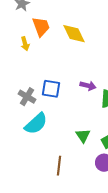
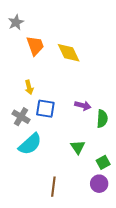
yellow arrow: (25, 44) -> (29, 87), moved
green triangle: (83, 136) -> (78, 147), moved

